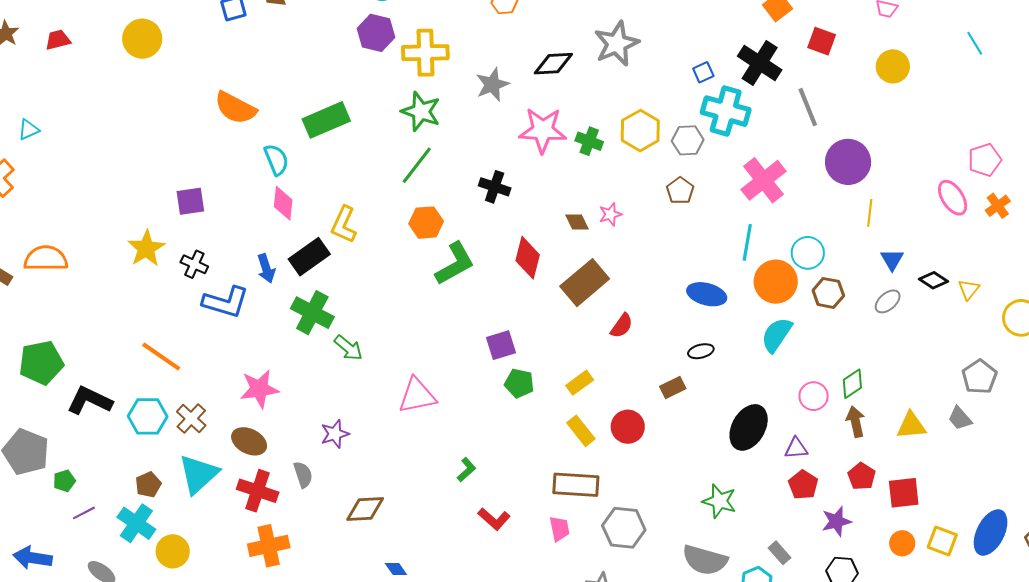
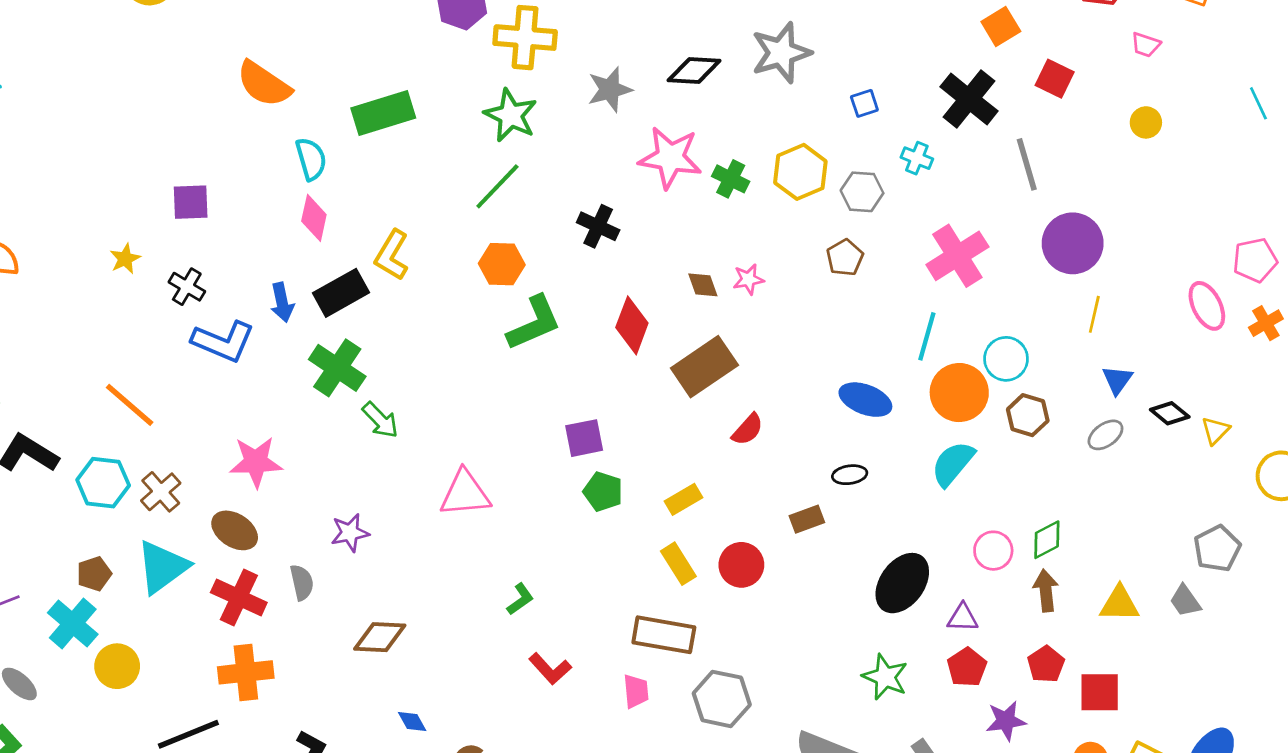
yellow circle: (893, 66) -> (1146, 122), size x0.7
blue square: (703, 72) -> (864, 103), moved
cyan cross: (726, 111) -> (917, 158), size x0.5
yellow star: (146, 248) -> (125, 259), size x0.6
green star: (719, 501) -> (885, 677), moved

